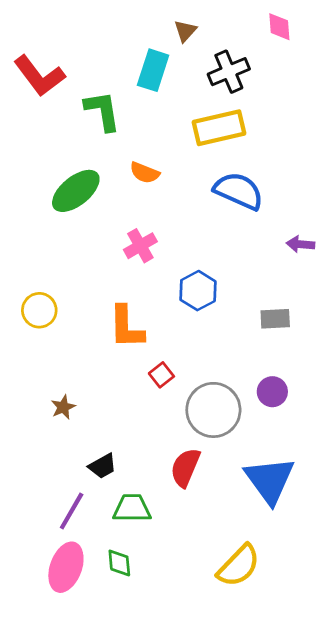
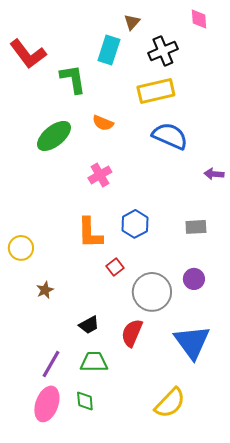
blue hexagon: (198, 291) -> (135, 224), moved
yellow circle: (39, 310) -> (21, 248), moved
black trapezoid: (102, 466) -> (89, 325), moved

